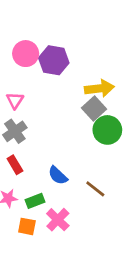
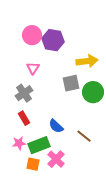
pink triangle: (15, 100) -> (33, 68), moved
gray square: (94, 109) -> (71, 83), moved, turned 30
green rectangle: (35, 201) -> (39, 145), size x1.5

